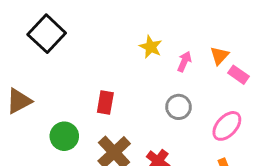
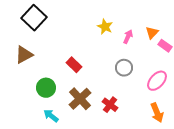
brown triangle: (19, 101) -> (24, 55), moved
red rectangle: (105, 103) -> (74, 65), turned -56

